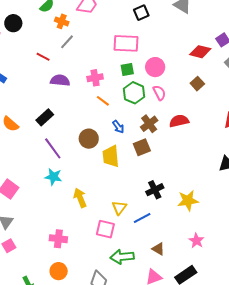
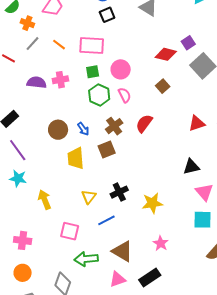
purple semicircle: (60, 80) -> (37, 82), moved
orange line: (103, 101) -> (59, 45), moved
red semicircle: (179, 121) -> (144, 123), turned -42
brown circle: (89, 139) -> (58, 130), moved
yellow triangle: (119, 208) -> (89, 197), moved
brown triangle: (158, 249) -> (122, 251), size x1.6

